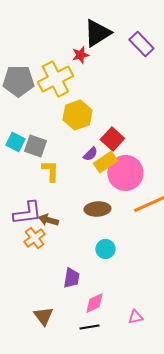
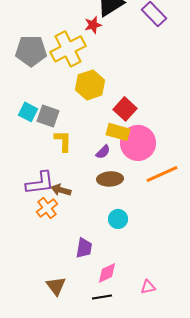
purple semicircle: (90, 154) -> (103, 152), moved
yellow rectangle: (105, 162) -> (118, 132), turned 50

